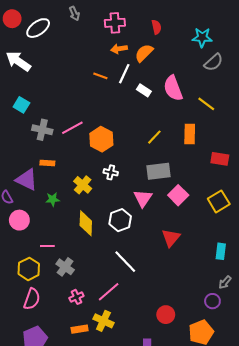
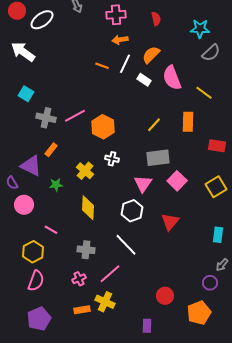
orange semicircle: (144, 53) -> (151, 55), moved
orange rectangle: (47, 163) -> (51, 150), turned -56
white hexagon: (120, 220) -> (132, 211), moved
pink line: (47, 246) -> (51, 230), turned 32
gray cross: (65, 267) -> (86, 250), moved, turned -30

